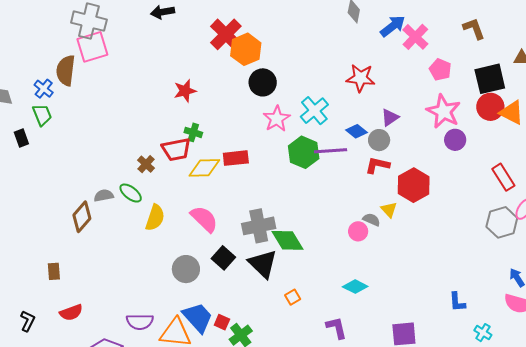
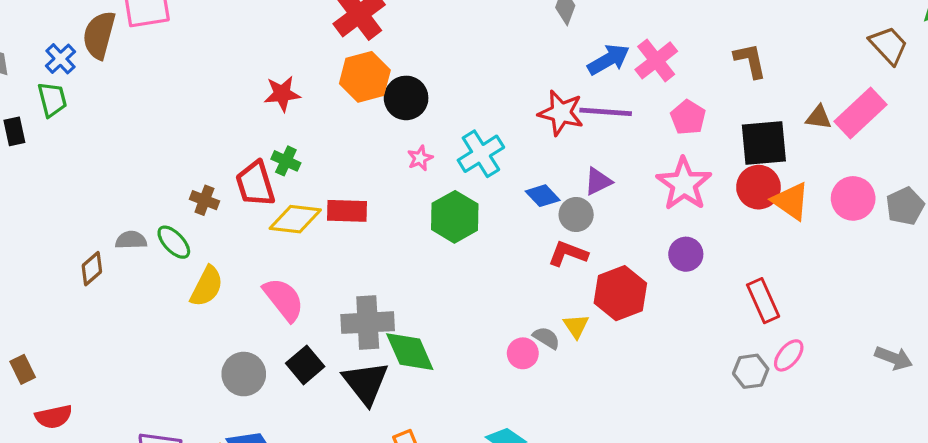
blue arrow: (393, 26) -> (609, 60), moved
orange hexagon: (246, 49) -> (365, 77), moved
pink star: (277, 119) -> (420, 158), size x0.6
purple circle: (455, 140) -> (686, 254), moved
red trapezoid: (176, 149) -> (255, 184), turned 76
purple line: (331, 151) -> (606, 112), moved
brown cross: (146, 164) -> (204, 200), turned -30
brown diamond: (82, 217) -> (92, 269), size x0.7
gray hexagon: (502, 222) -> (751, 371), size x0.7
brown rectangle: (54, 271) -> (23, 369), moved, turned -30

